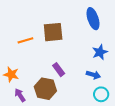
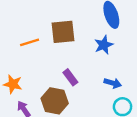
blue star: (100, 52) -> (104, 45), moved

